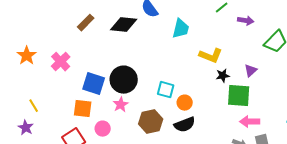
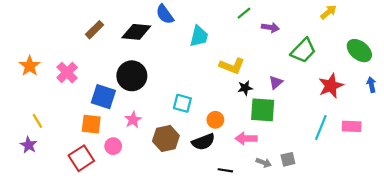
black circle: (124, 80) -> (132, 76), moved
orange circle: (185, 103) -> (215, 120), moved
pink arrow: (250, 122) -> (246, 138), moved

